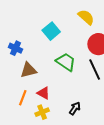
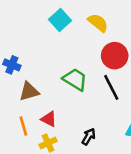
cyan square: (51, 31) -> (60, 20), moved
orange line: (23, 98) -> (23, 126), turned -35

